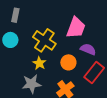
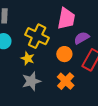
purple semicircle: (88, 49) -> (82, 38), turned -42
yellow star: (39, 63) -> (28, 58), moved

